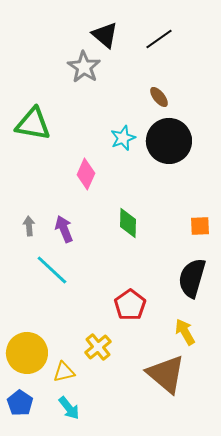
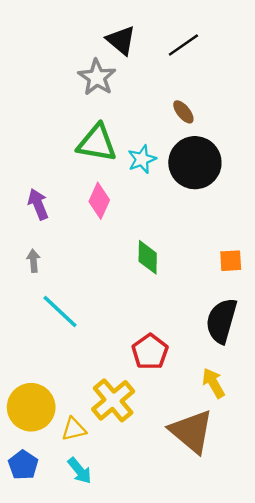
green triangle: (33, 124) -> (97, 143), moved
purple arrow: (64, 229) -> (38, 204), moved
yellow cross: (98, 347) -> (113, 400), size x1.4

